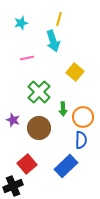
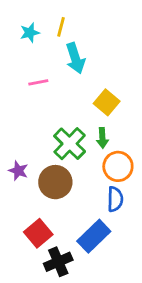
yellow line: (59, 19) -> (61, 27), moved
green cross: (39, 92) -> (70, 144), moved
green arrow: (63, 109) -> (102, 138), moved
black cross: (13, 186) -> (58, 262), moved

